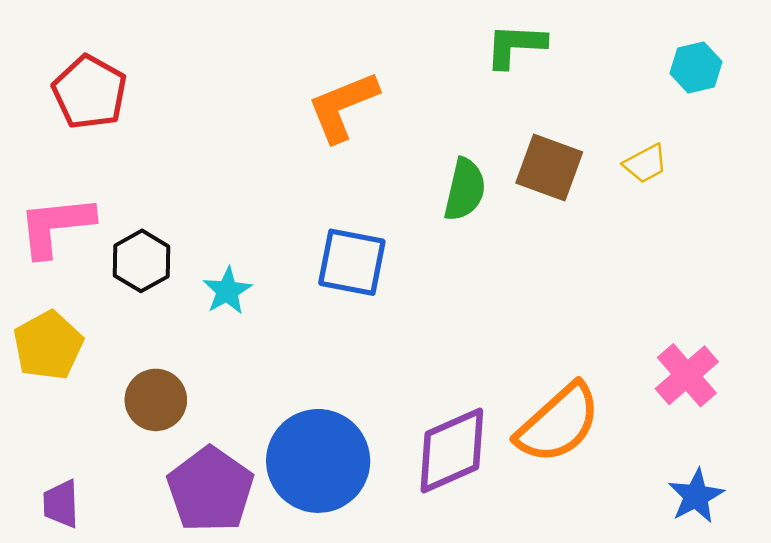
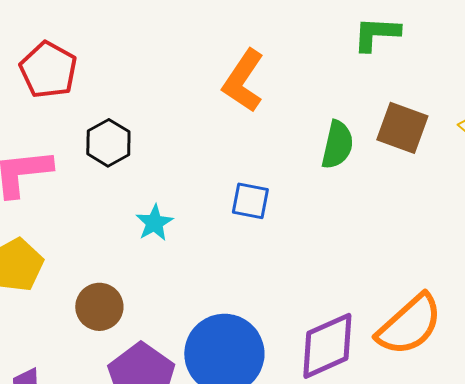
orange L-shape: (343, 106) -> (243, 81), turned -34
black hexagon: (142, 261) -> (108, 143), moved
blue square: (352, 262) -> (250, 201), size x0.7

